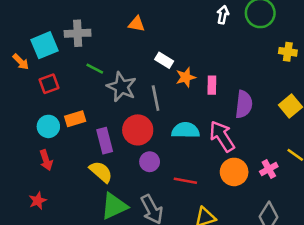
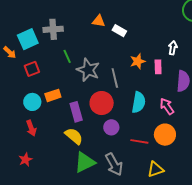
white arrow: (223, 15) -> (173, 48), moved
white rectangle: (164, 60) -> (119, 31), moved
green line: (95, 69) -> (67, 56), turned 40
cyan semicircle: (186, 130) -> (139, 102), turned 100
pink arrow: (222, 136) -> (167, 106), size x0.7
orange circle: (234, 172) -> (165, 135), moved

